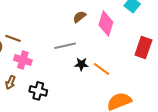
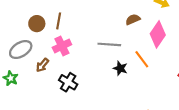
brown line: (13, 38) -> (59, 21), turned 63
pink cross: (23, 60) -> (62, 46), turned 30
orange line: (101, 69) -> (142, 59), moved

